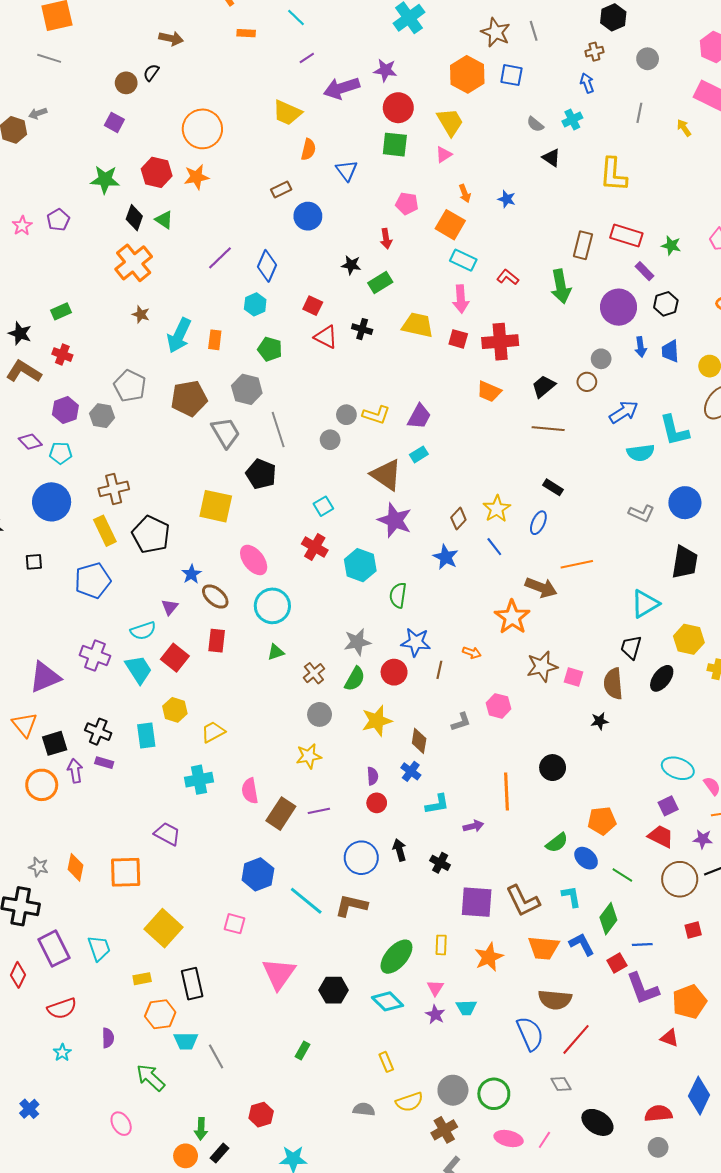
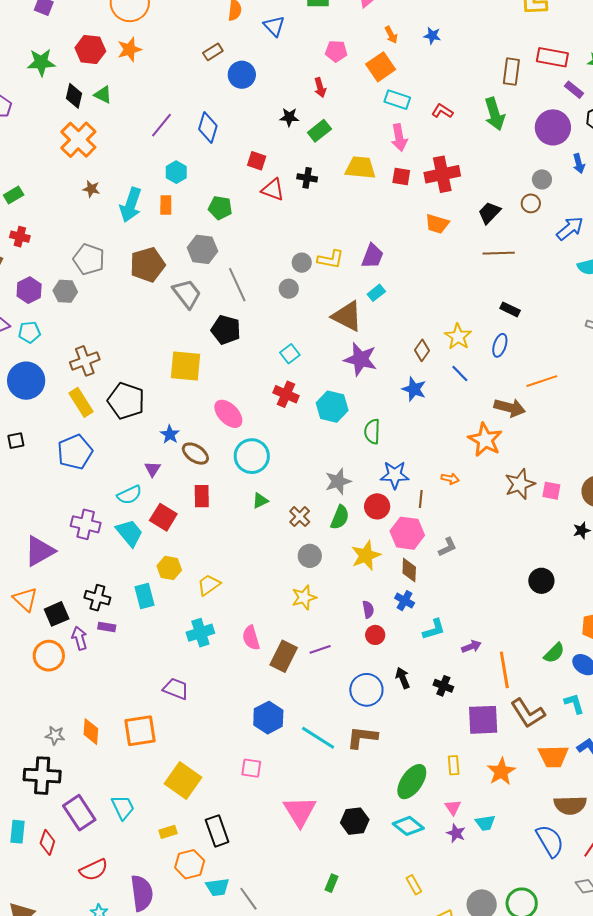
orange square: (450, 225) -> (381, 67), turned 32
cyan hexagon: (255, 304) -> (176, 172), moved
pink hexagon: (498, 706) -> (407, 533), moved, size x1.4
orange line: (506, 791) -> (504, 670), moved
purple semicircle: (108, 1038) -> (142, 893), size x1.8

